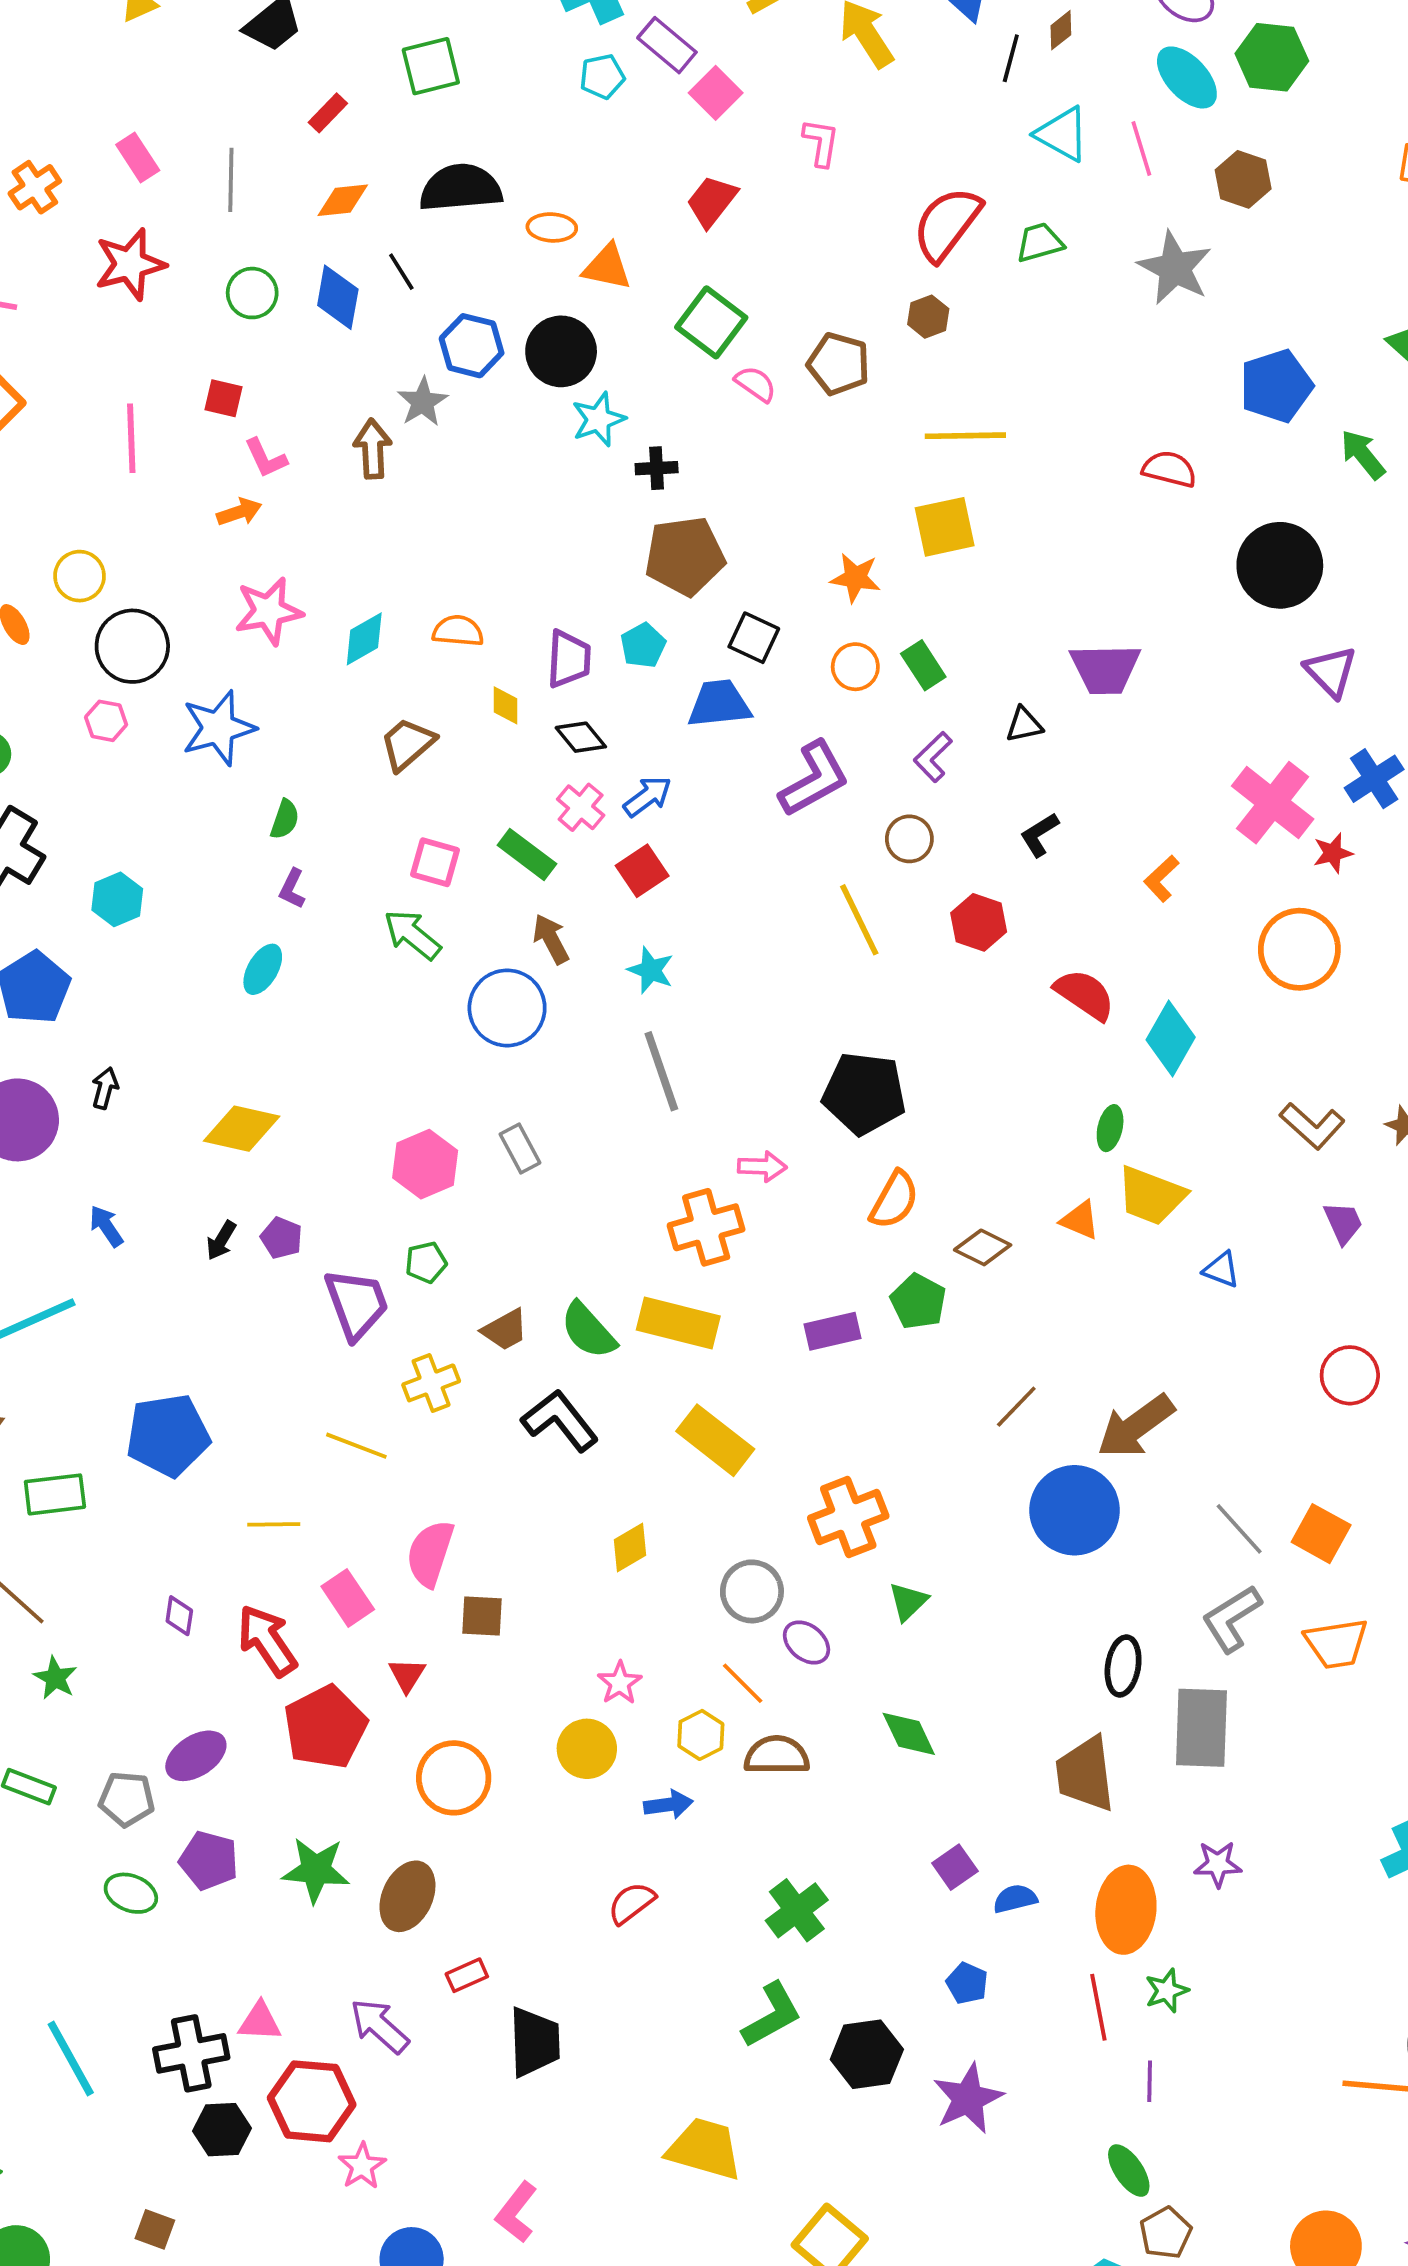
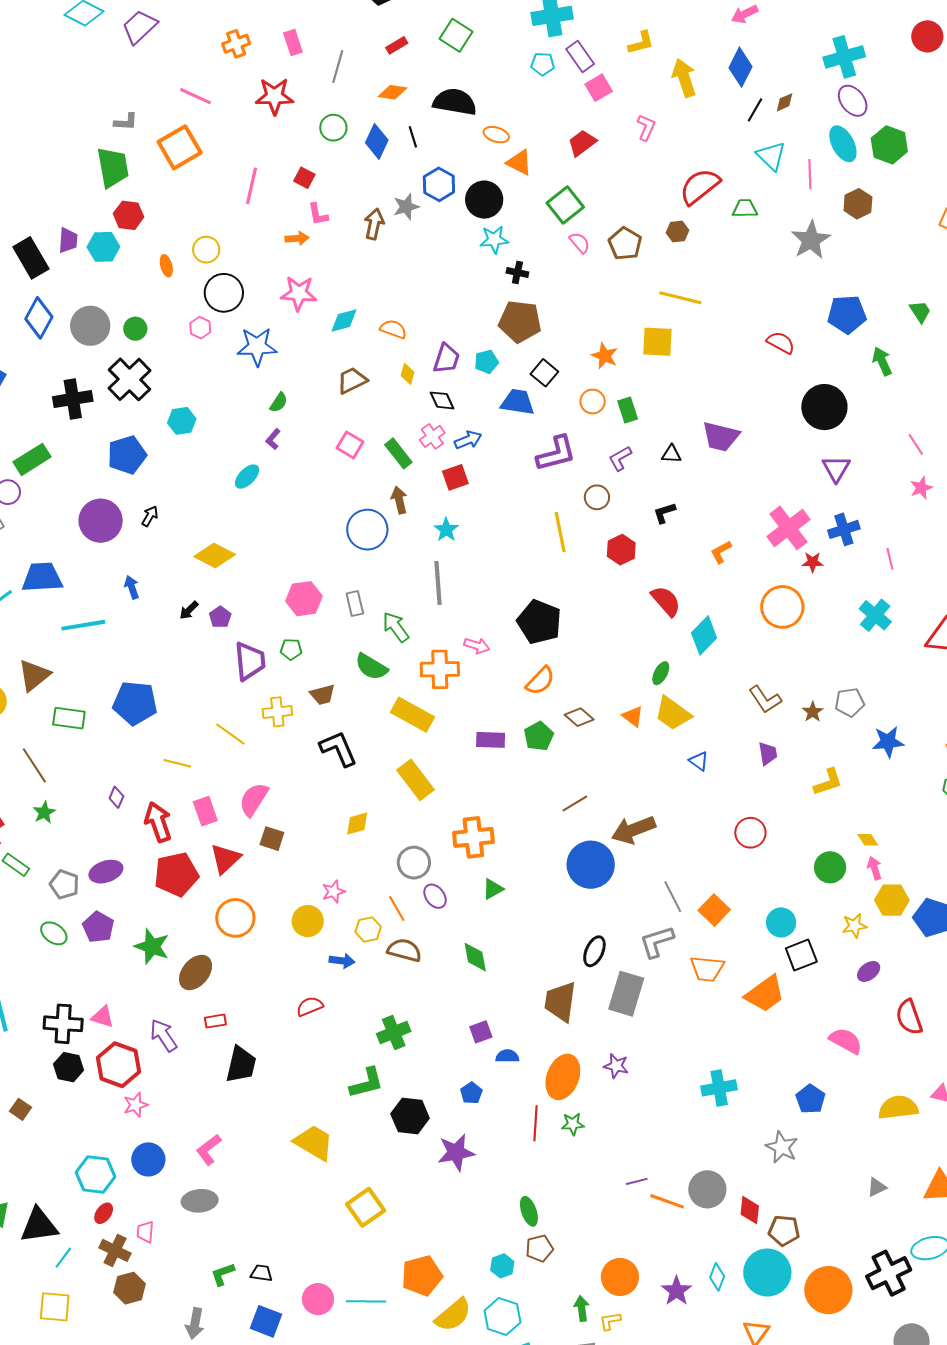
green square: (431, 66) -> (456, 35), turned 32
green arrow: (412, 935) -> (396, 627), moved
green semicircle: (588, 1331) -> (371, 667), moved, turned -32
red triangle: (407, 1675) -> (225, 859), size x1.6
purple line: (1150, 2081) -> (637, 1181), moved, turned 60

